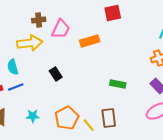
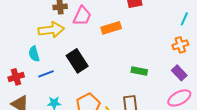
black rectangle: (56, 74) -> (77, 61), size x1.6
blue line: (16, 87) -> (46, 74), moved

